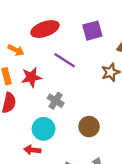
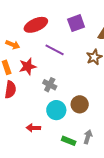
cyan circle: (44, 129) -> (56, 110), moved

